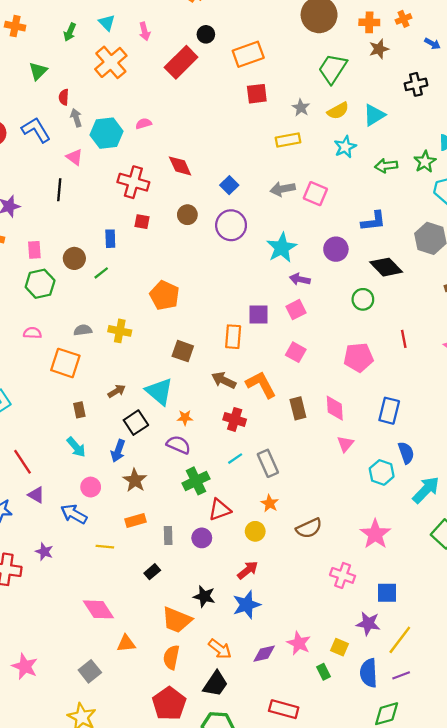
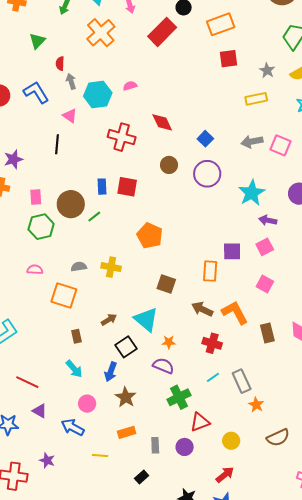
red square: (142, 222) -> (127, 187), moved, size x1.5
brown circle: (74, 258) -> (71, 204), size x1.4
red line: (22, 462) -> (27, 382), turned -30
orange star: (270, 503) -> (256, 405), moved

